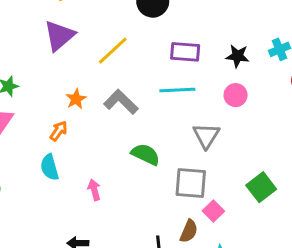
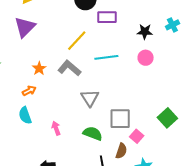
yellow line: (113, 51) -> (77, 41), moved
purple rectangle: (185, 52) -> (107, 17), moved
orange arrow: (59, 131) -> (29, 91), turned 32
gray triangle: (206, 136) -> (90, 98), moved
green semicircle: (146, 154) -> (93, 133), moved

